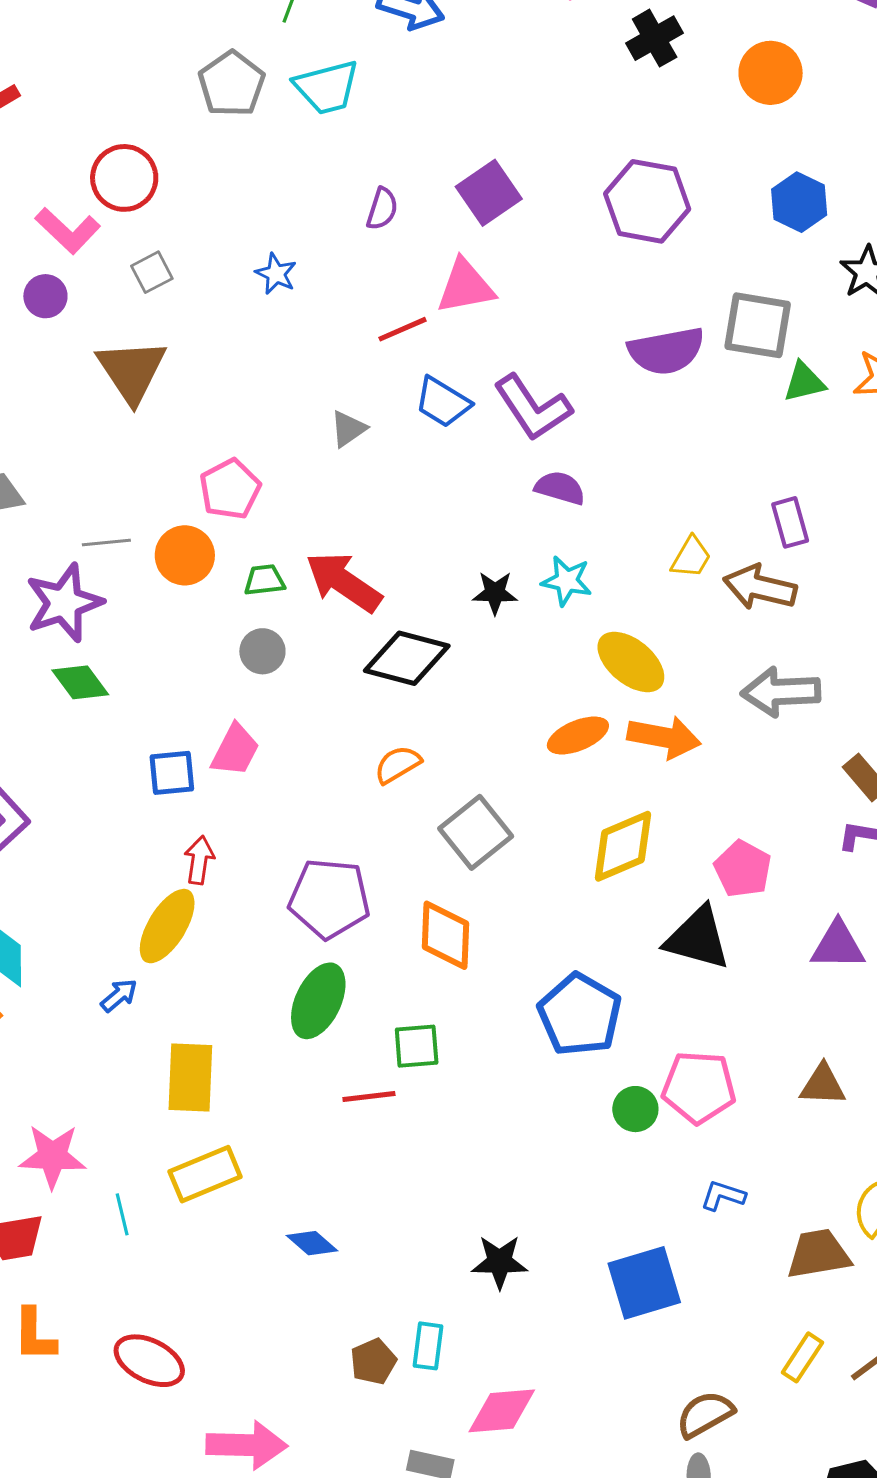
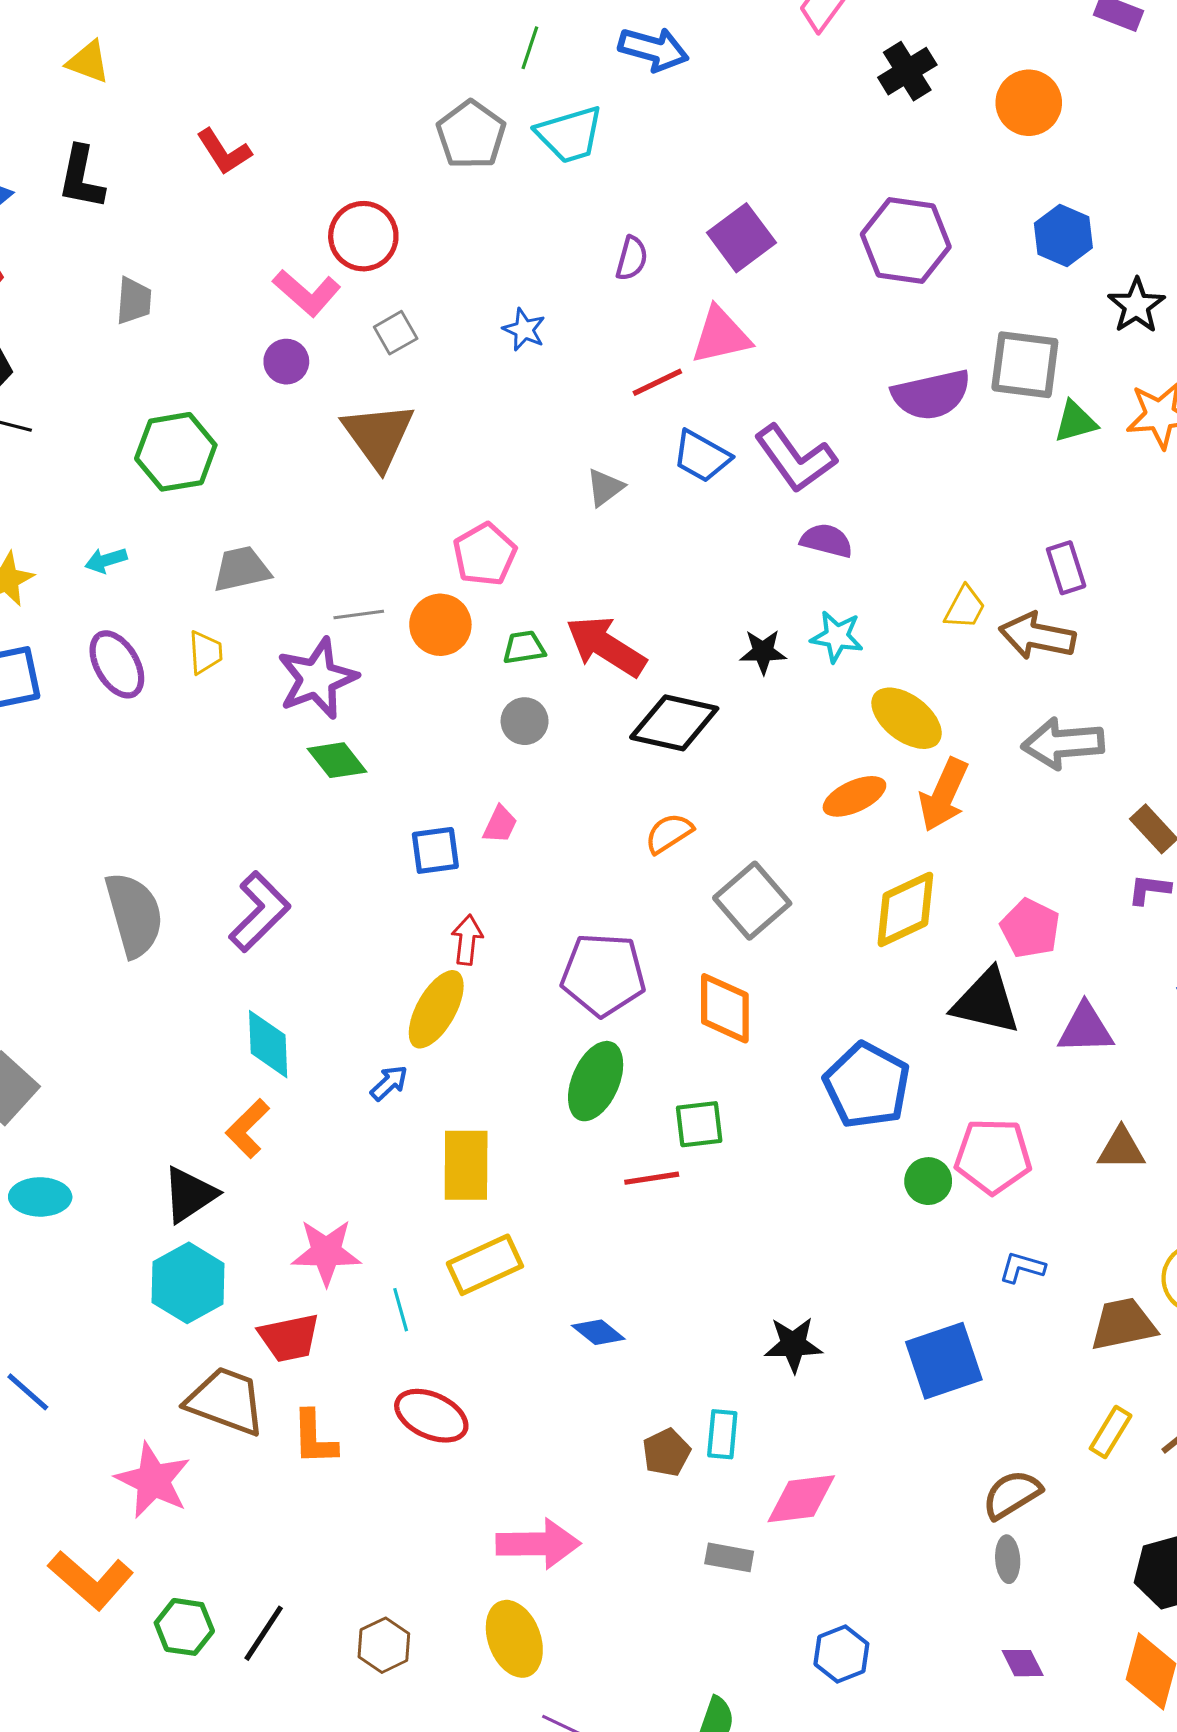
orange arrow: (664, 737) -> (944, 795), turned 106
pink trapezoid: (235, 750) -> (500, 824), size x0.7
purple triangle: (838, 945) -> (1086, 1029), moved
red ellipse: (149, 1361) -> (431, 1416), moved

